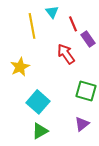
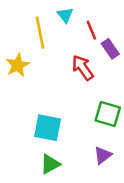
yellow star: (20, 67) -> (18, 65), moved
cyan square: (38, 102) -> (48, 128), turned -30

